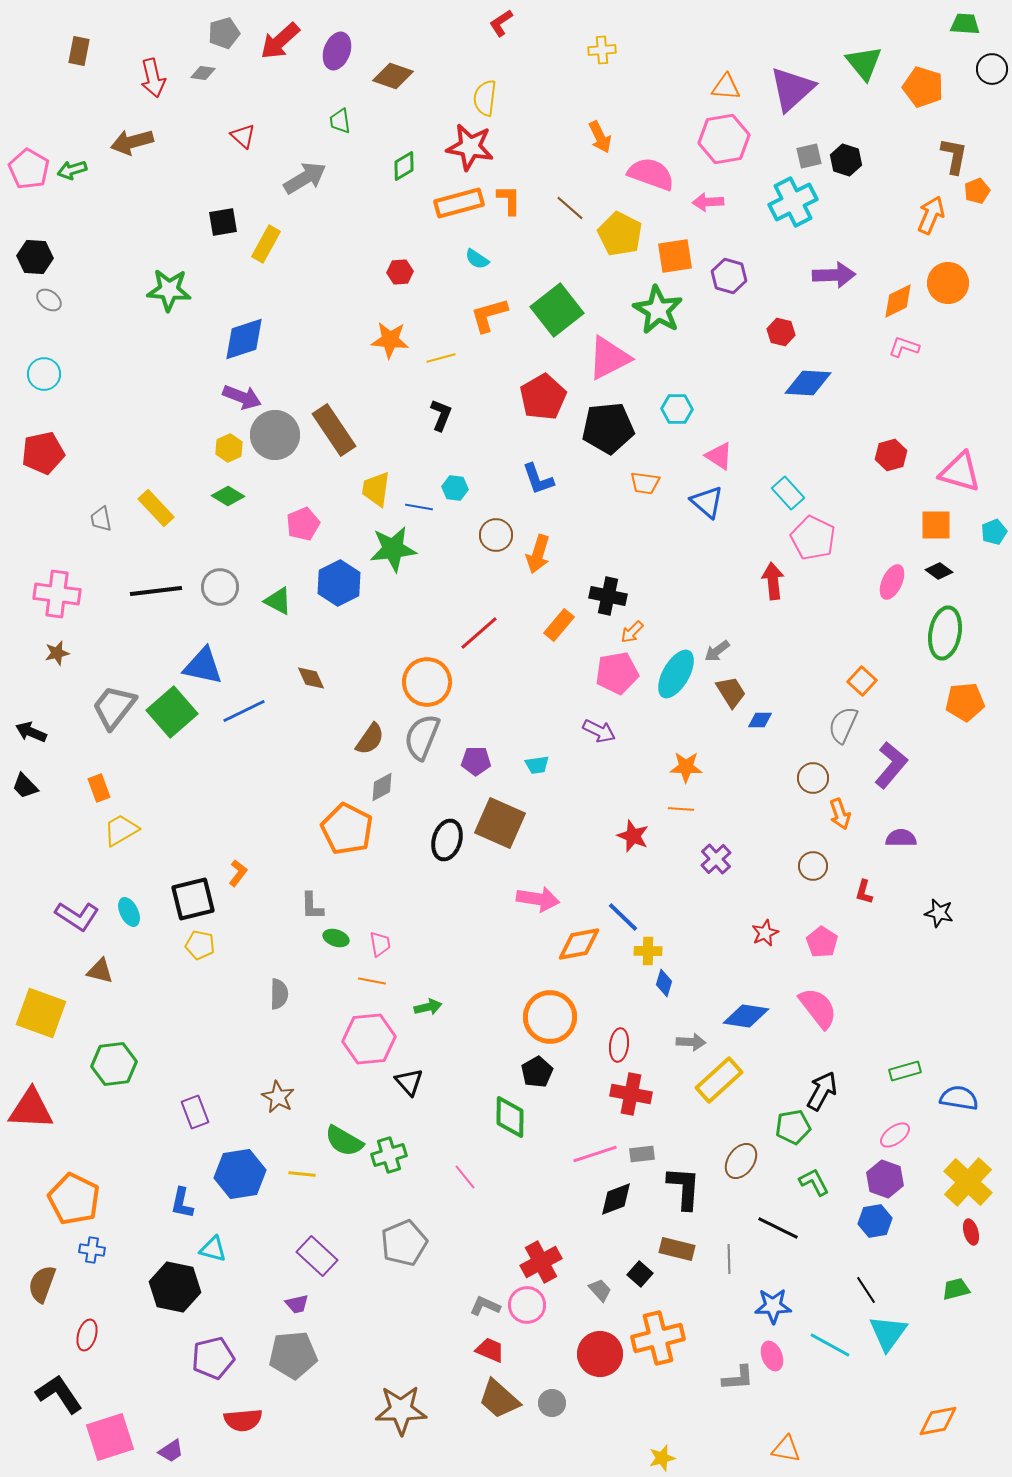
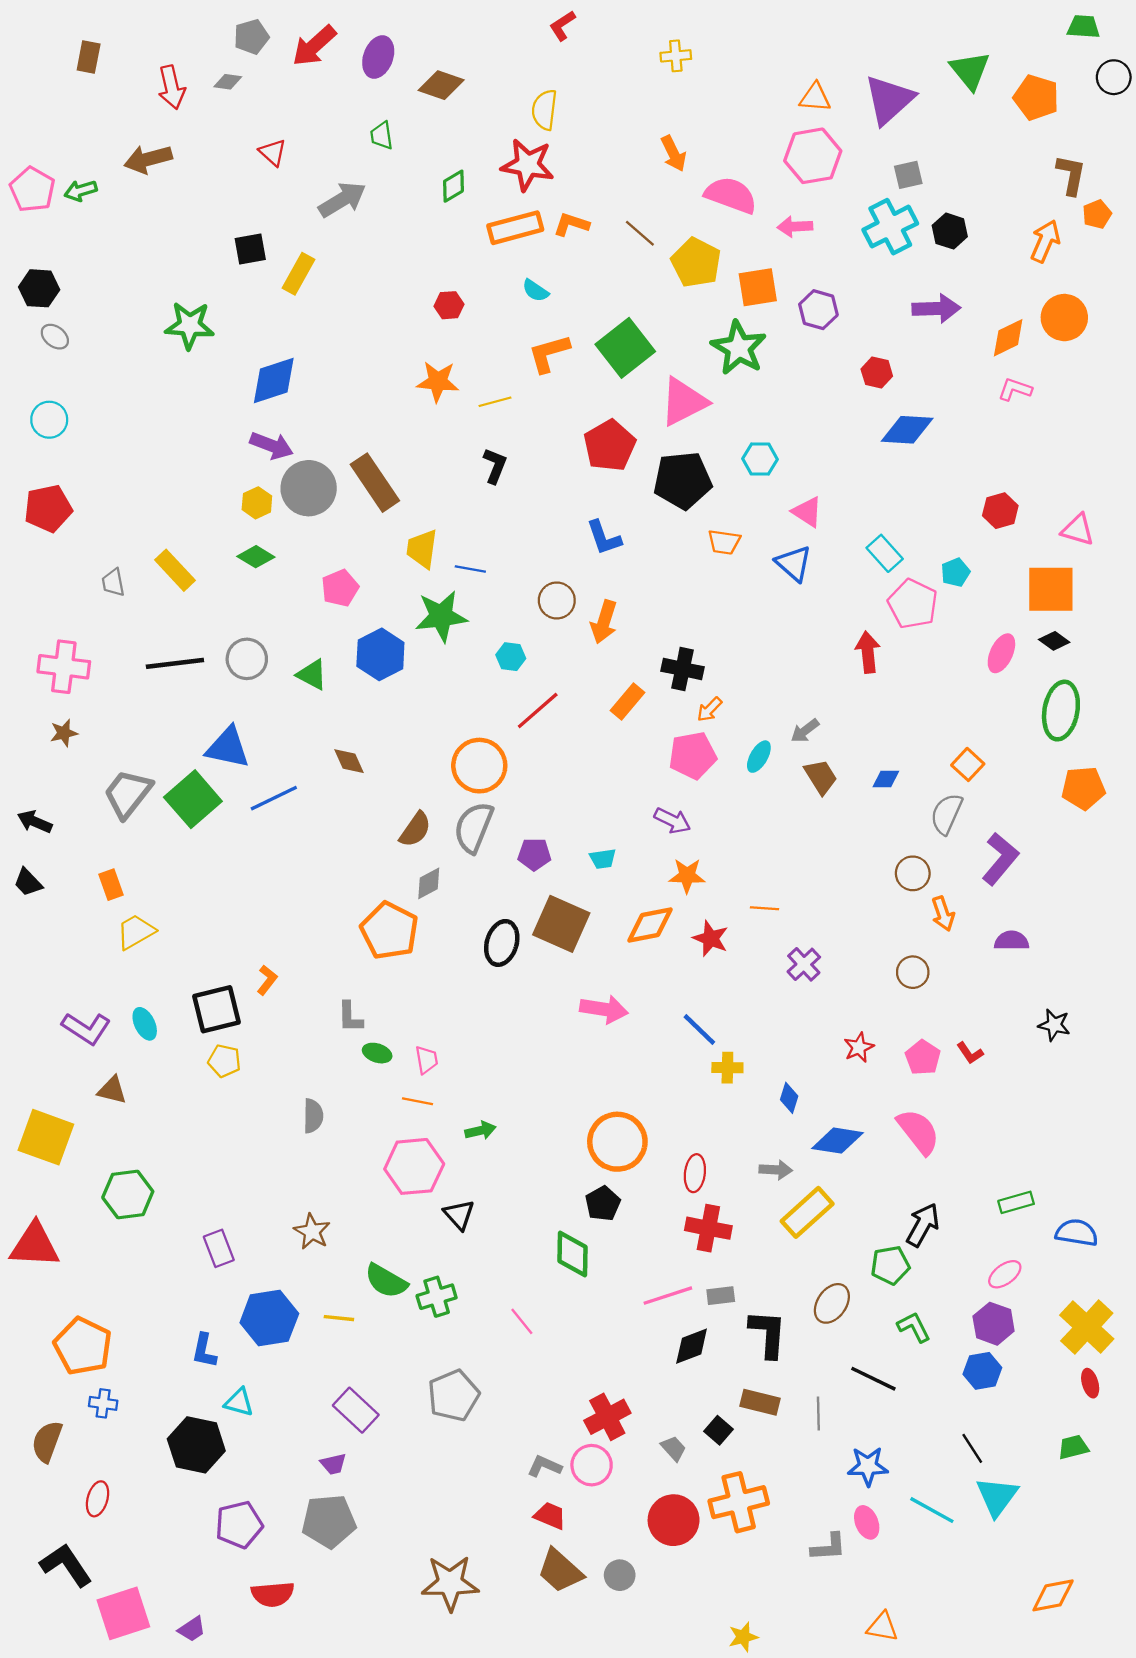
black hexagon: (846, 160) -> (950, 231), moved
orange L-shape: (509, 200) -> (571, 224), turned -72
pink triangle: (960, 472) -> (1078, 530), size x0.7
cyan hexagon: (455, 488) -> (511, 657), moved
orange square: (936, 525) -> (1051, 589), size x1.4
cyan pentagon: (994, 532) -> (955, 572), moved
cyan ellipse: (676, 674) -> (759, 757), size x0.6
blue diamond: (760, 720) -> (886, 779), moved
orange star: (686, 767) -> (687, 876), moved
red L-shape: (864, 892) -> (970, 1053), moved, turned -50
orange diamond: (579, 944) -> (650, 925), moved
blue diamond: (664, 983) -> (789, 1098), moved

